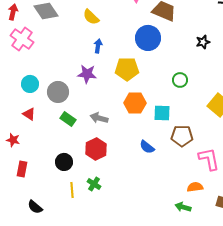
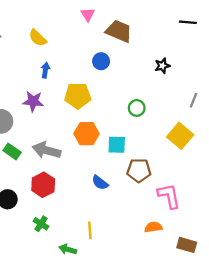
blue circle: (148, 38) -> (101, 61), size x0.6
gray arrow: (99, 118) -> (47, 150), size x1.4
yellow line: (72, 190) -> (90, 230), moved
green arrow: (183, 207) -> (68, 249), moved

